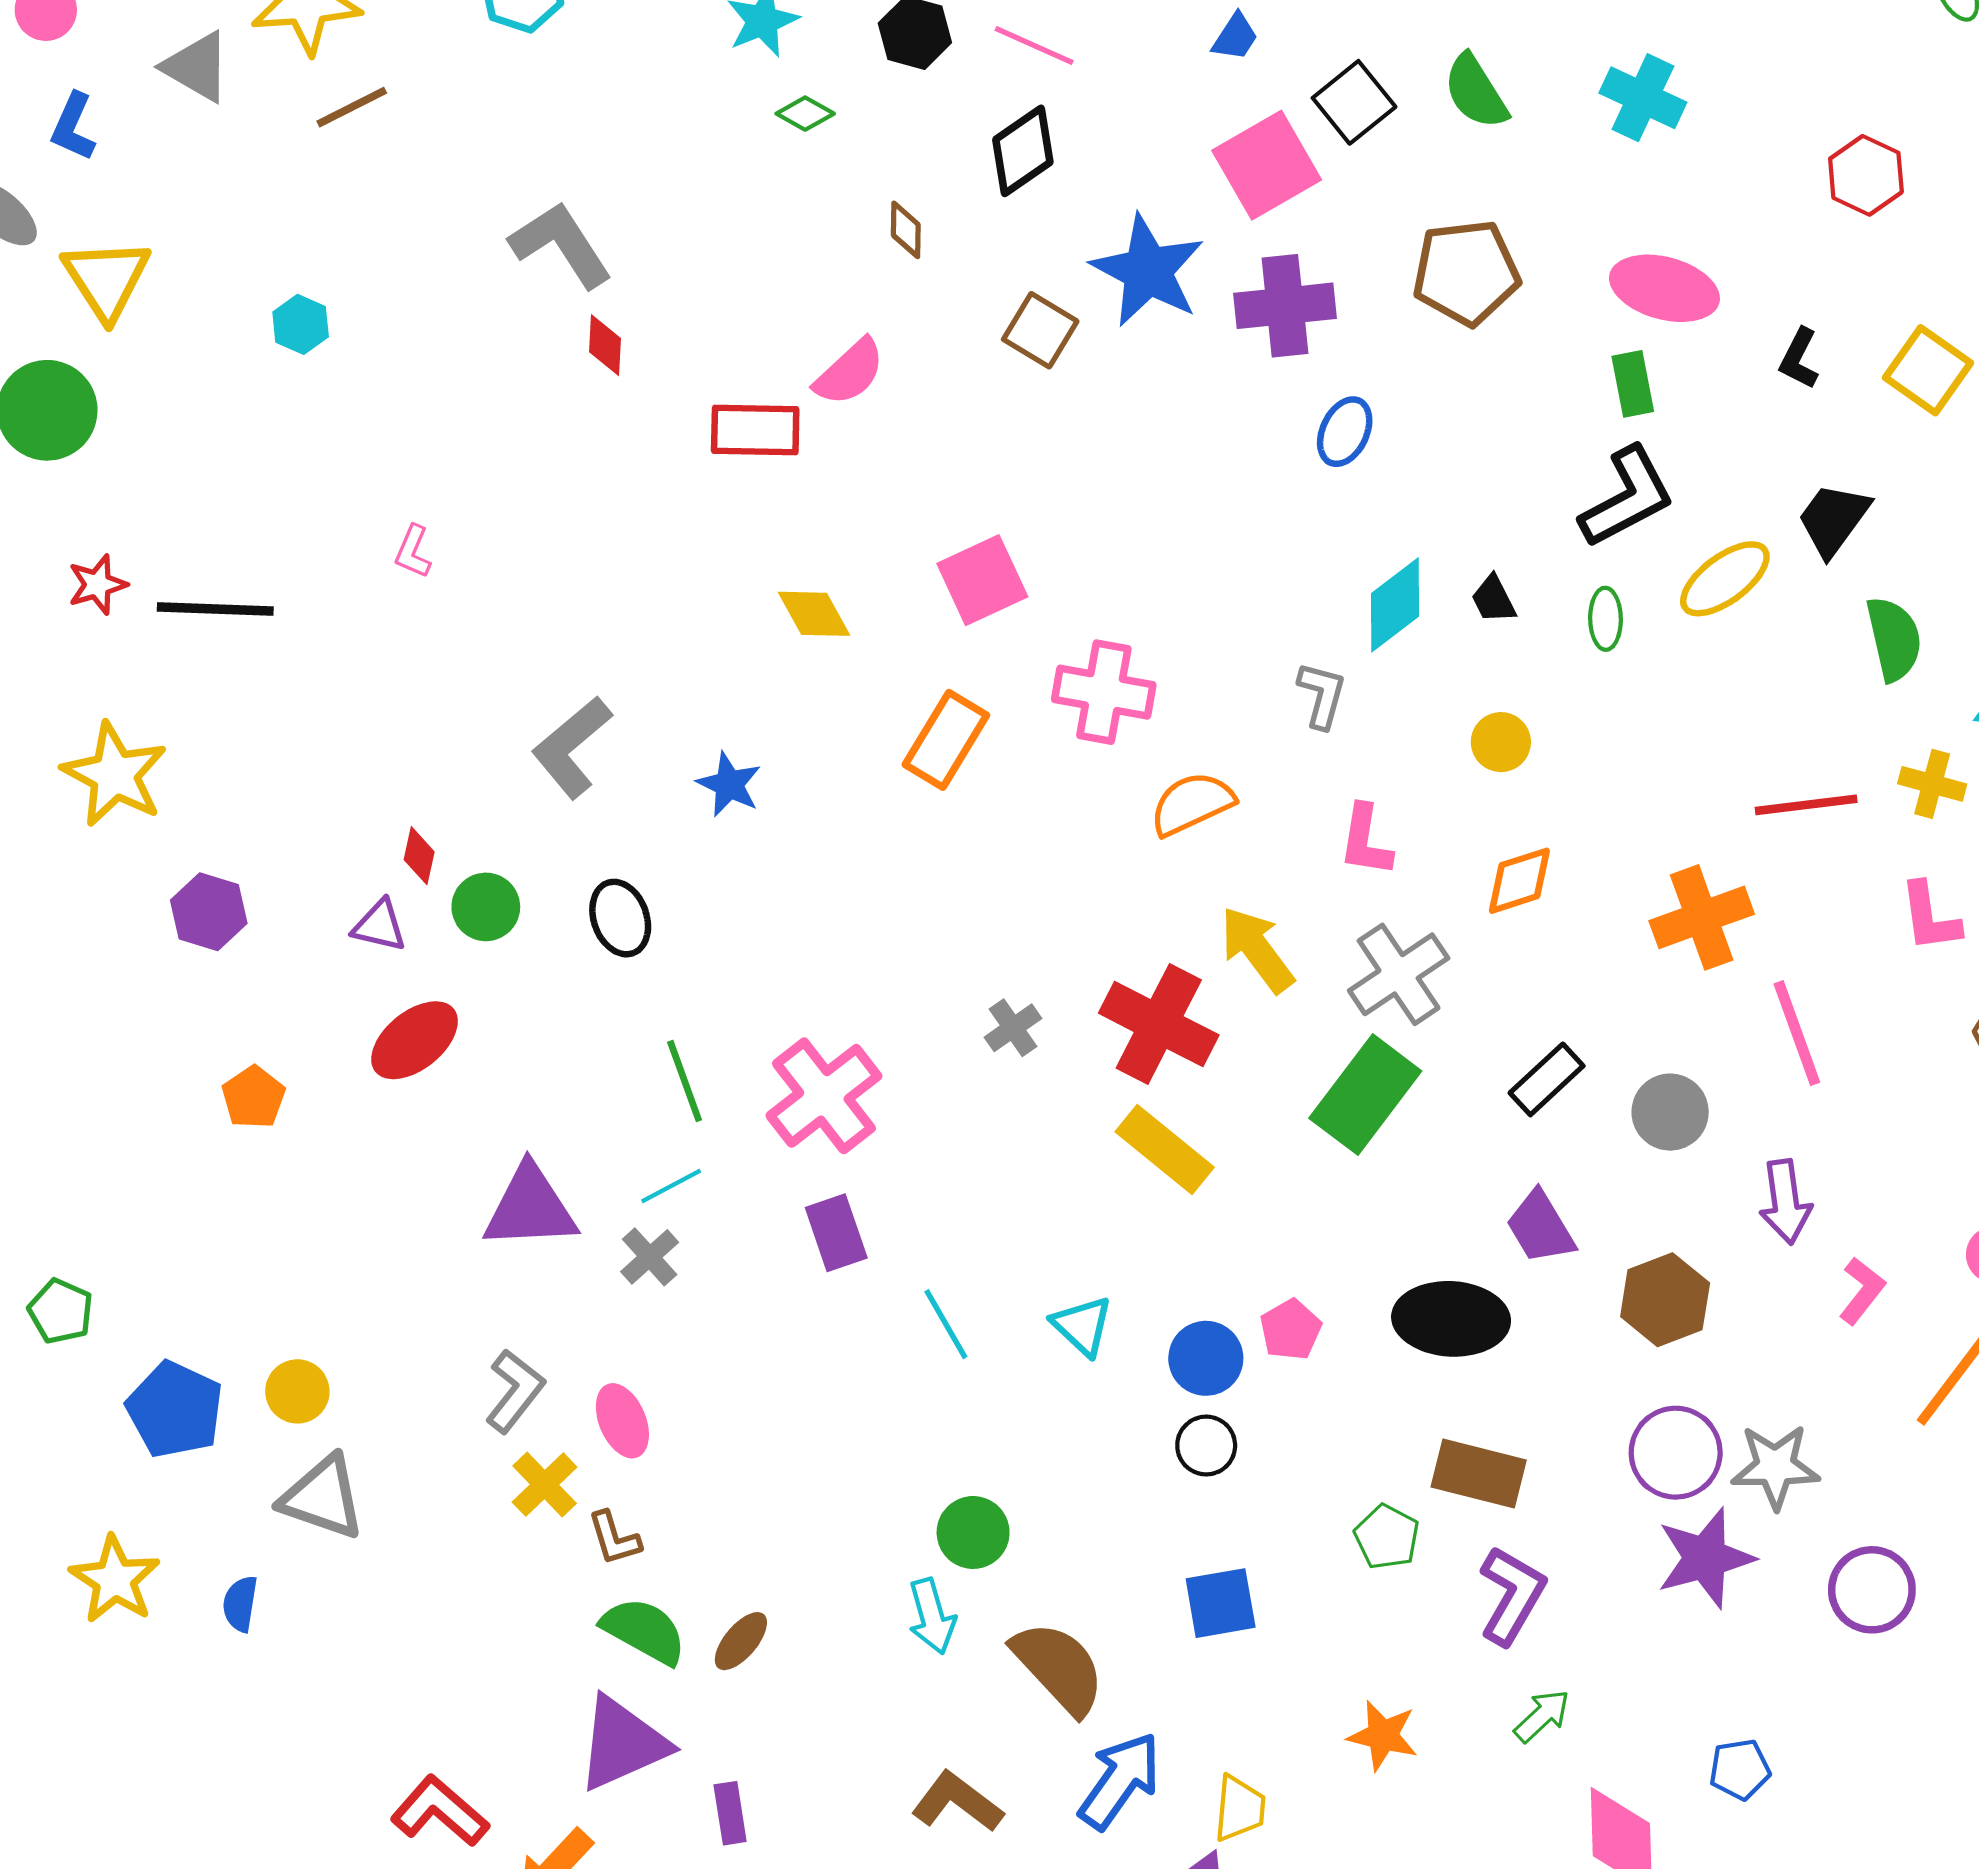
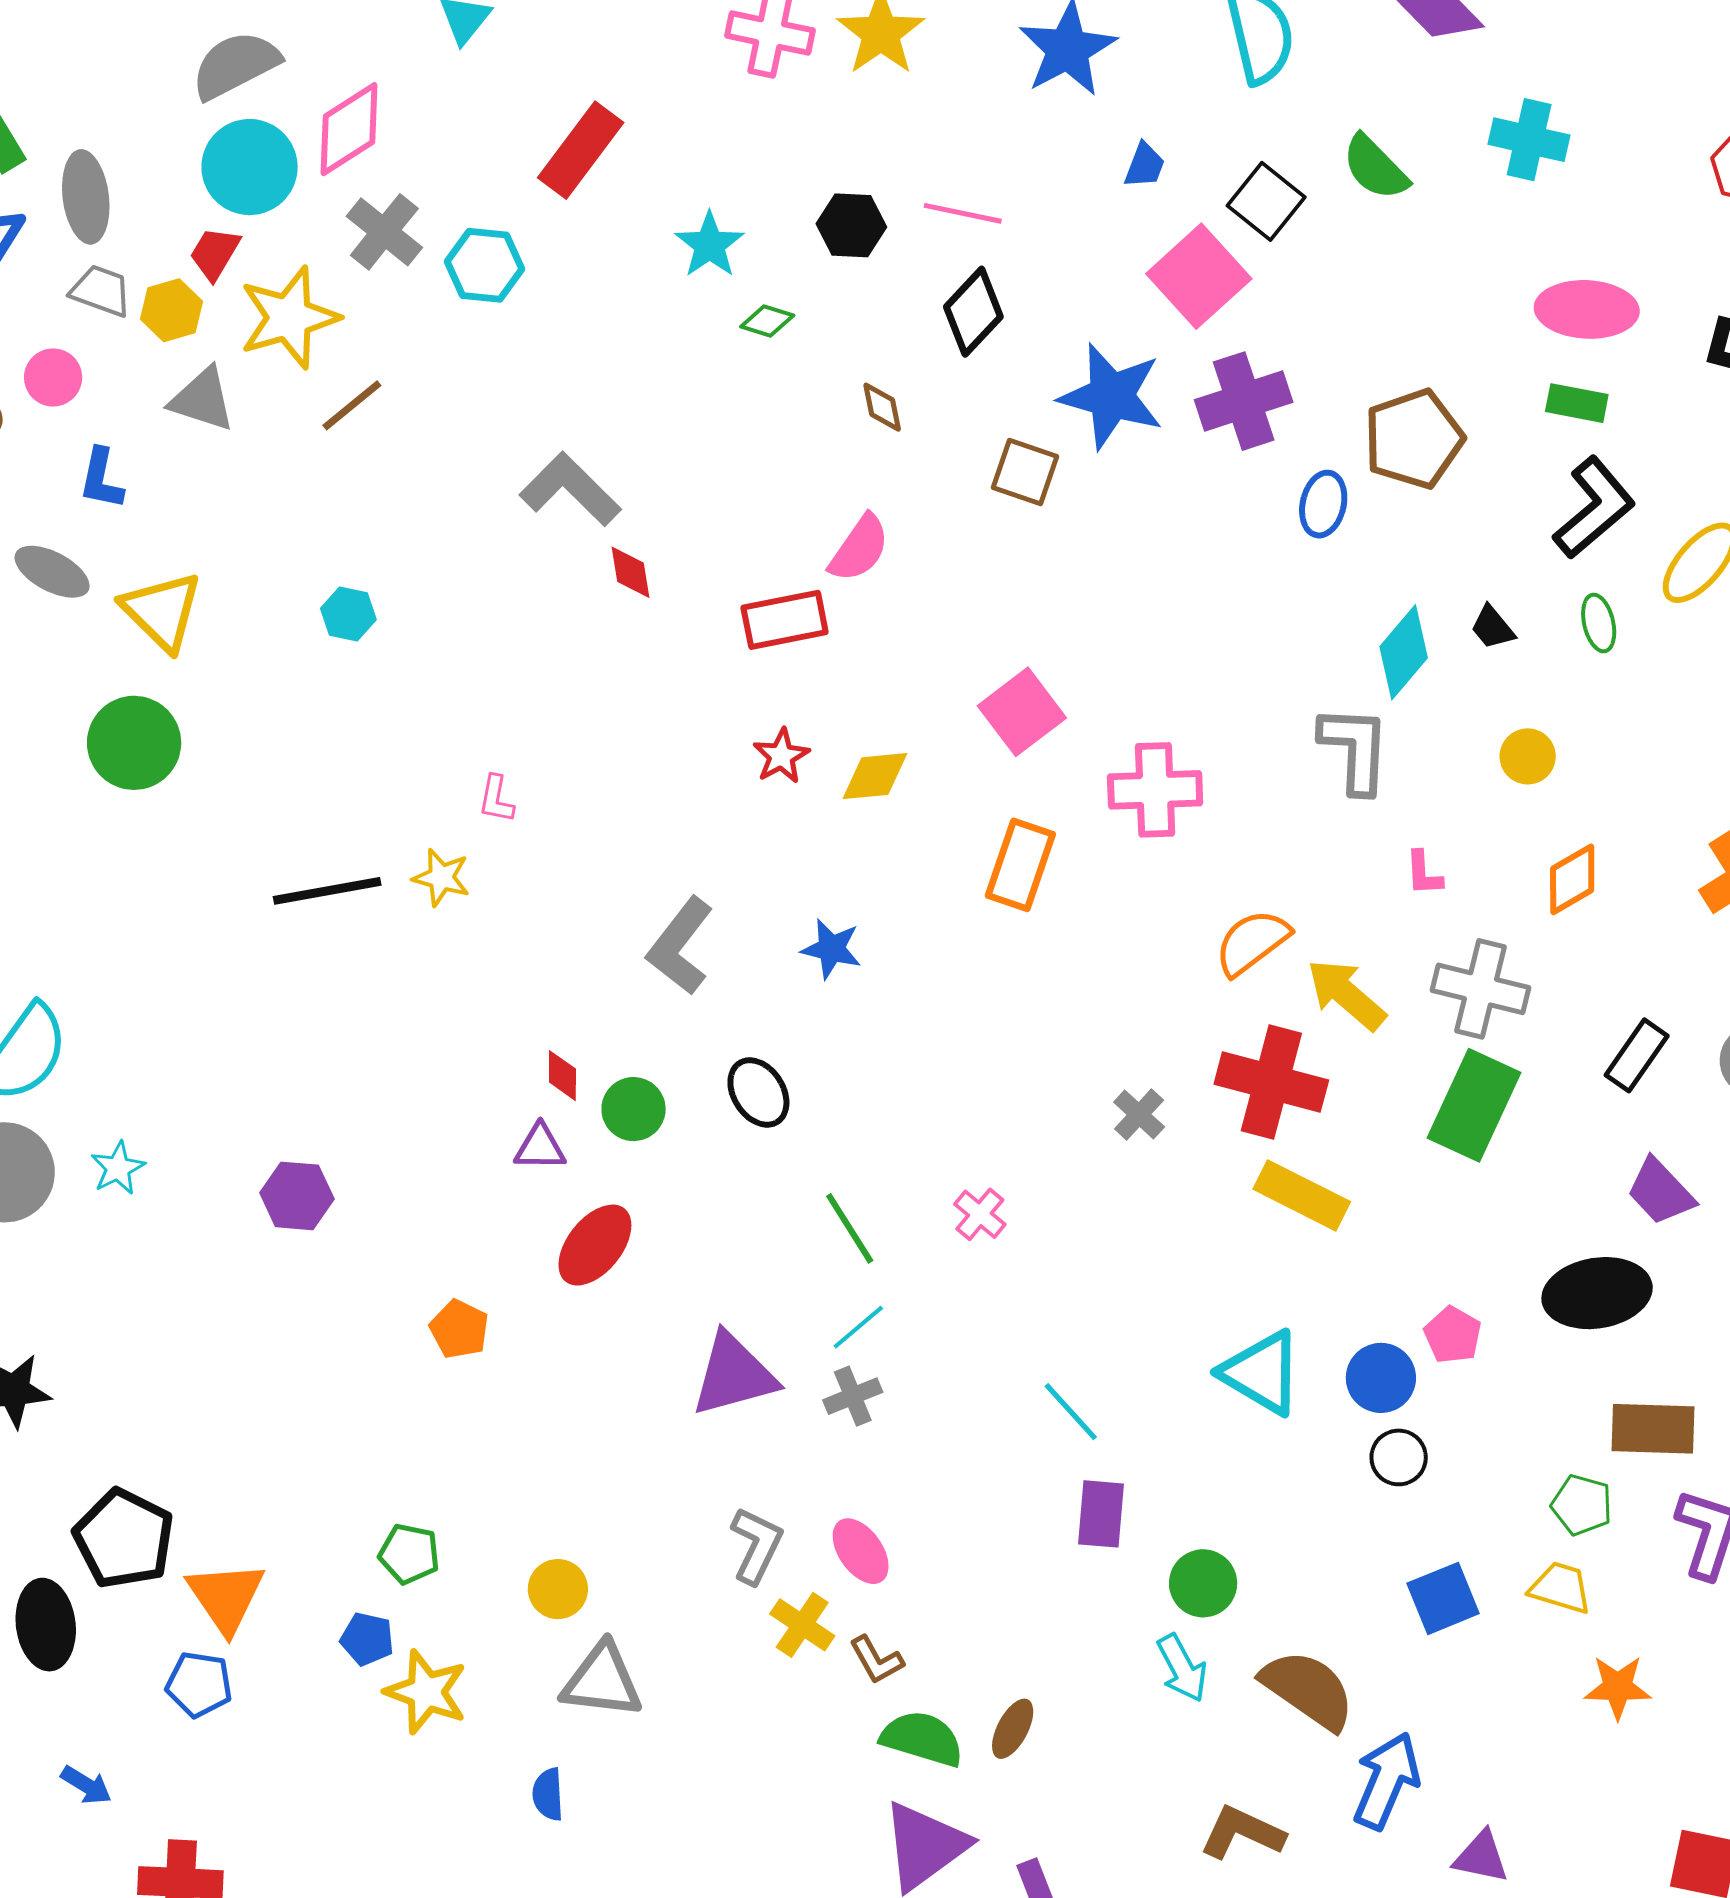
brown pentagon: (1466, 272) -> (1414, 439), moved
green rectangle: (1633, 384) -> (1577, 403), turned -56
red star: (97, 585) -> (781, 756), moved
yellow diamond: (814, 614) -> (875, 776), turned -54
gray L-shape: (1322, 695) -> (1355, 749), size x1.5
yellow star: (115, 775) -> (441, 877), moved, size x0.6
orange semicircle: (1192, 804) -> (1252, 942), moved
pink L-shape: (1366, 841) -> (1424, 873), size x0.7
purple hexagon: (209, 912) -> (297, 1196), moved
gray cross: (1399, 974) -> (1480, 989), turned -30
pink cross: (824, 1096) -> (980, 1214), size x0.5
purple rectangle: (836, 1233) -> (1101, 1514), moved, turned 36
gray cross: (650, 1257) -> (853, 1396), turned 32
green pentagon: (61, 1311) -> (409, 1554), moved
cyan line: (946, 1324) -> (1071, 1412), moved
cyan triangle: (1082, 1326) -> (1262, 1373), size x1.5
blue pentagon: (175, 1410) -> (367, 1639), moved, size x0.6
yellow star: (115, 1580) -> (426, 1692), moved
yellow trapezoid: (1239, 1808) -> (1561, 1588), moved, turned -66

